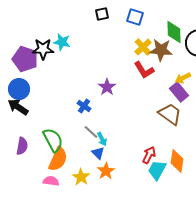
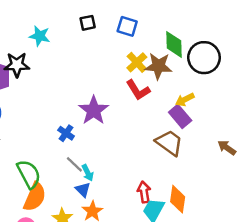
cyan star: (62, 42) -> (40, 36), moved
purple star: (107, 87) -> (94, 110), size x1.4
red arrow: (149, 155) -> (144, 192), turned -36

